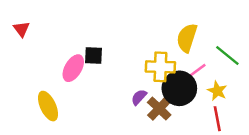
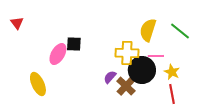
green line: (227, 56) -> (180, 31), moved
pink line: (197, 71) -> (156, 56), turned 35

